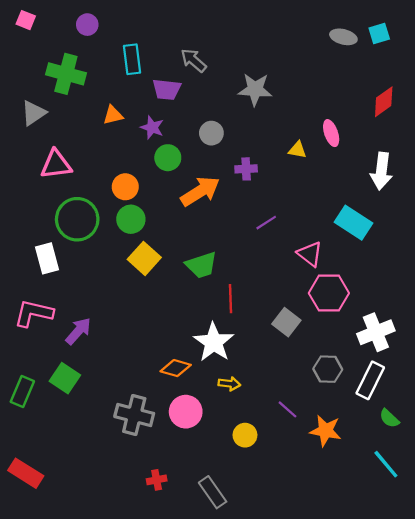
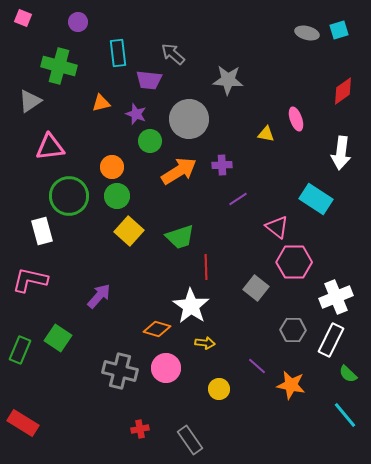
gray circle: (211, 133) -> (189, 119), size x1.8
purple cross: (246, 169) -> (222, 165), moved
purple arrow: (78, 331) -> (99, 296), moved

